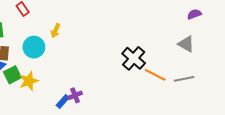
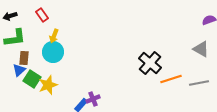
yellow arrow: (56, 31) -> (54, 36), moved
green square: (12, 75) -> (32, 79), turned -30
orange line: (155, 75) -> (171, 79), turned -45

